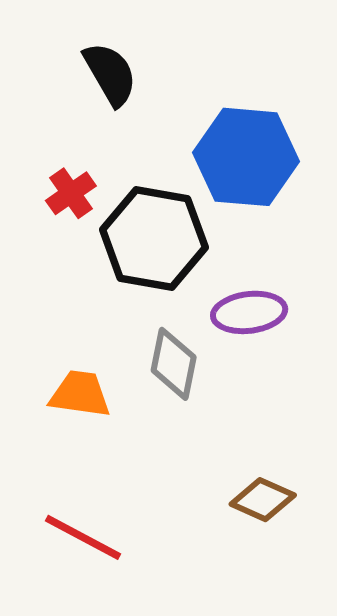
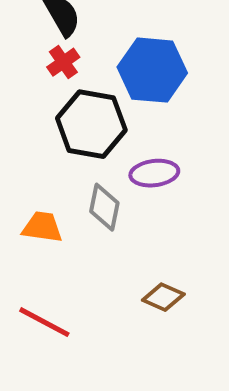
red cross: (71, 193) -> (63, 62), moved

